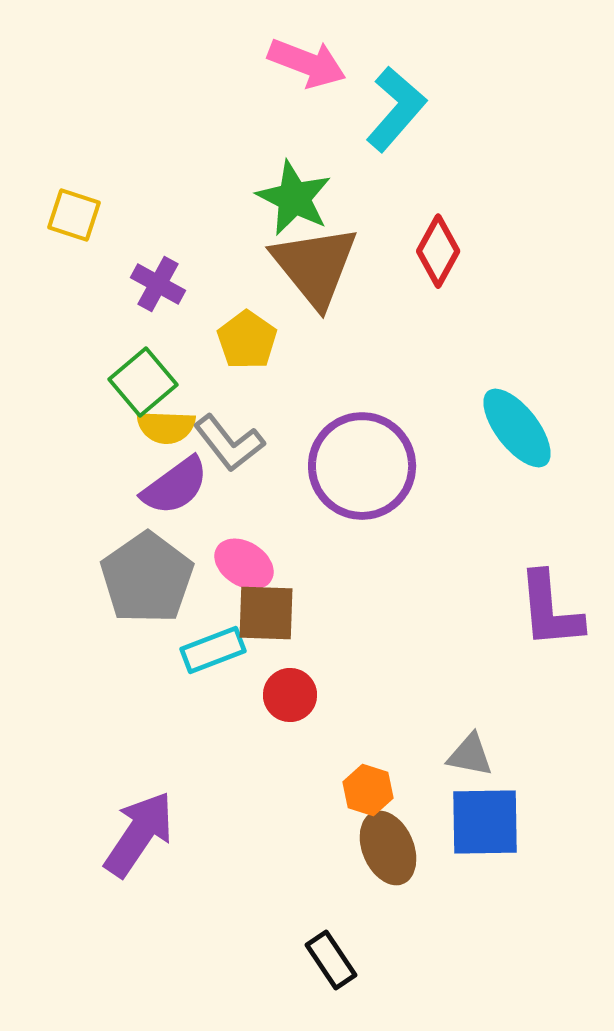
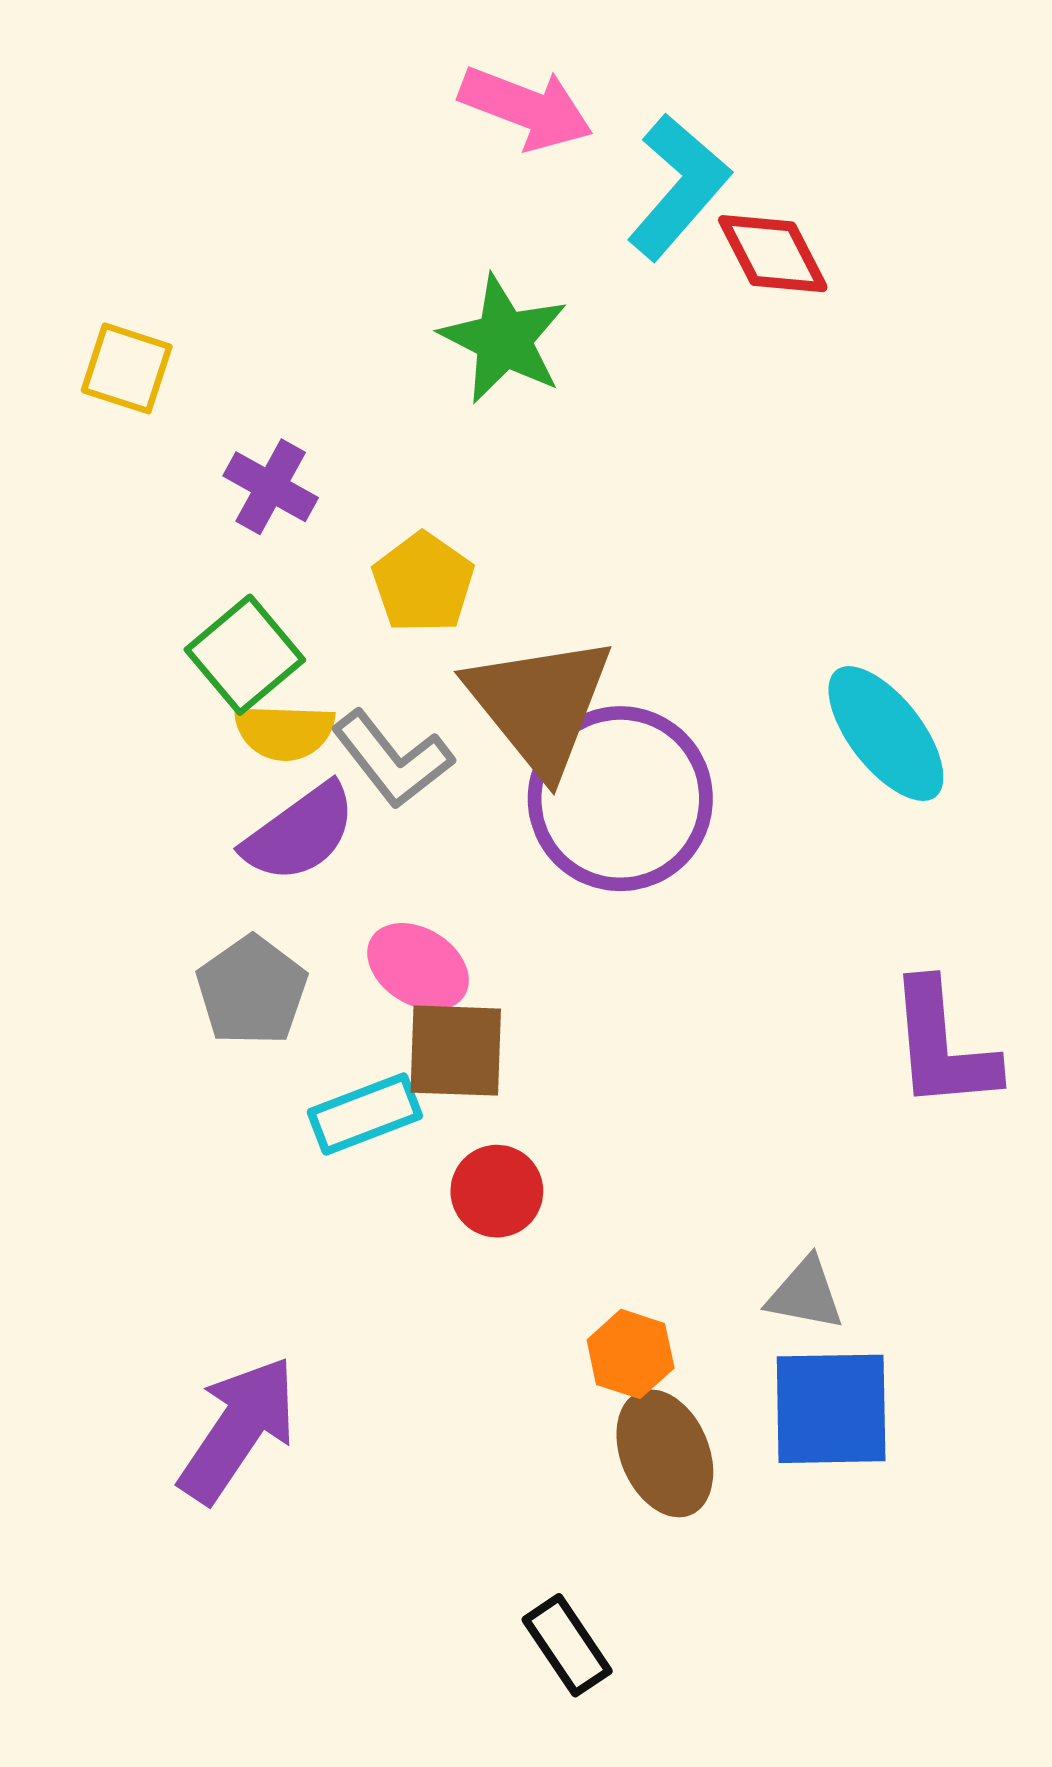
red diamond: (438, 251) -> (773, 254), moved, turned -56
brown triangle: (315, 266) -> (540, 704), moved
gray pentagon: (147, 578) -> (252, 991), size x0.7

